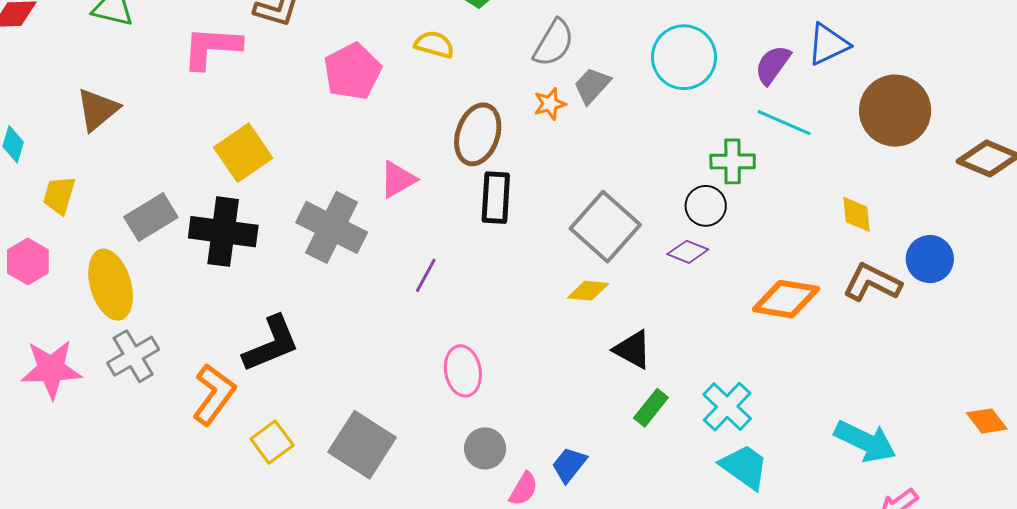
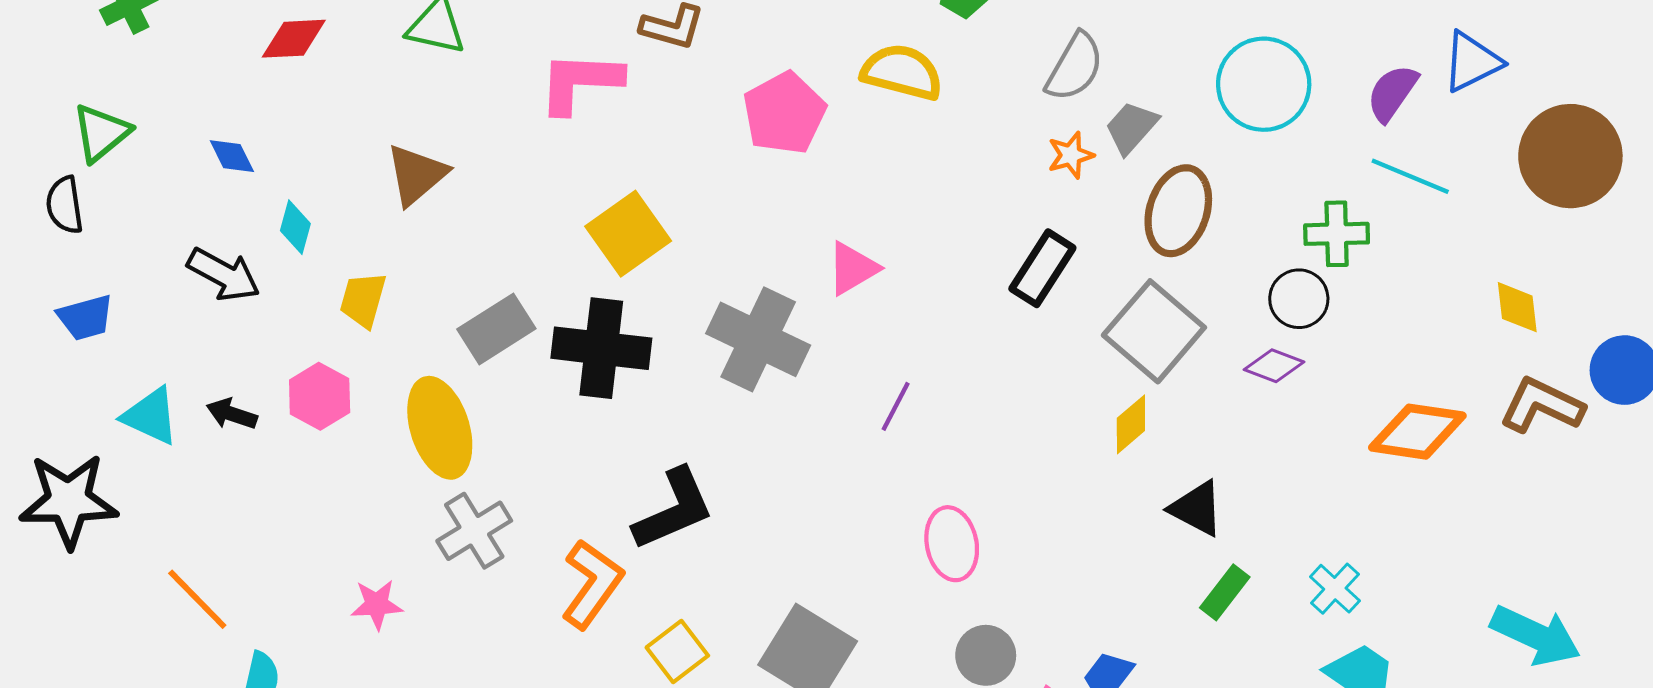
yellow semicircle: (434, 44) -> (902, 72), size x1.4
brown ellipse: (478, 134) -> (1178, 211), moved
black rectangle: (496, 198) -> (1042, 268), moved, turned 30
yellow diamond: (588, 291) -> (1131, 424), turned -45
pink star: (51, 369) -> (377, 605), moved, size x0.6
cyan cross: (727, 407) -> (1335, 589), size x0.7

